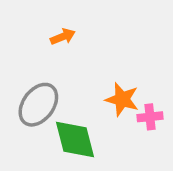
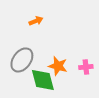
orange star: (122, 99) -> (58, 66), moved

